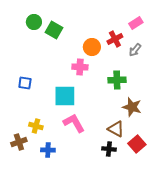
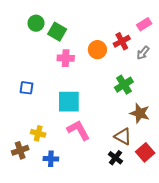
pink cross: (80, 67) -> (66, 58), moved
green cross: (117, 80) -> (124, 85), turned -30
black cross: (109, 149) -> (115, 158), turned 32

